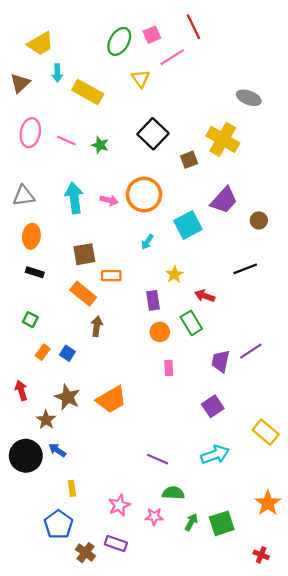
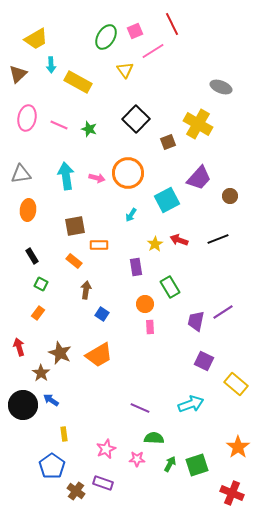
black rectangle: (35, 272) -> (32, 256), moved, turned 42
orange rectangle: (83, 294) -> (74, 261), size x0.7
red arrow: (205, 296) -> (179, 240), moved
green square: (30, 320) -> (41, 284), moved
orange circle: (160, 332) -> (145, 304), moved
blue square: (67, 353) -> (102, 314), moved
purple square: (213, 406) -> (204, 361), moved, turned -30
red cross: (261, 555) -> (232, 493), size x1.6

